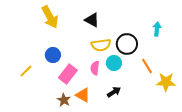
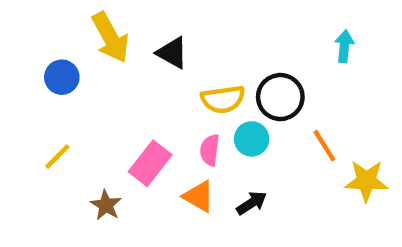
black triangle: (92, 20) -> (172, 53), moved
cyan arrow: (157, 29) -> (344, 46), moved
blue circle: (53, 55) -> (62, 77), moved
orange triangle: (83, 95) -> (199, 196), moved
brown star: (64, 100) -> (106, 205), moved

